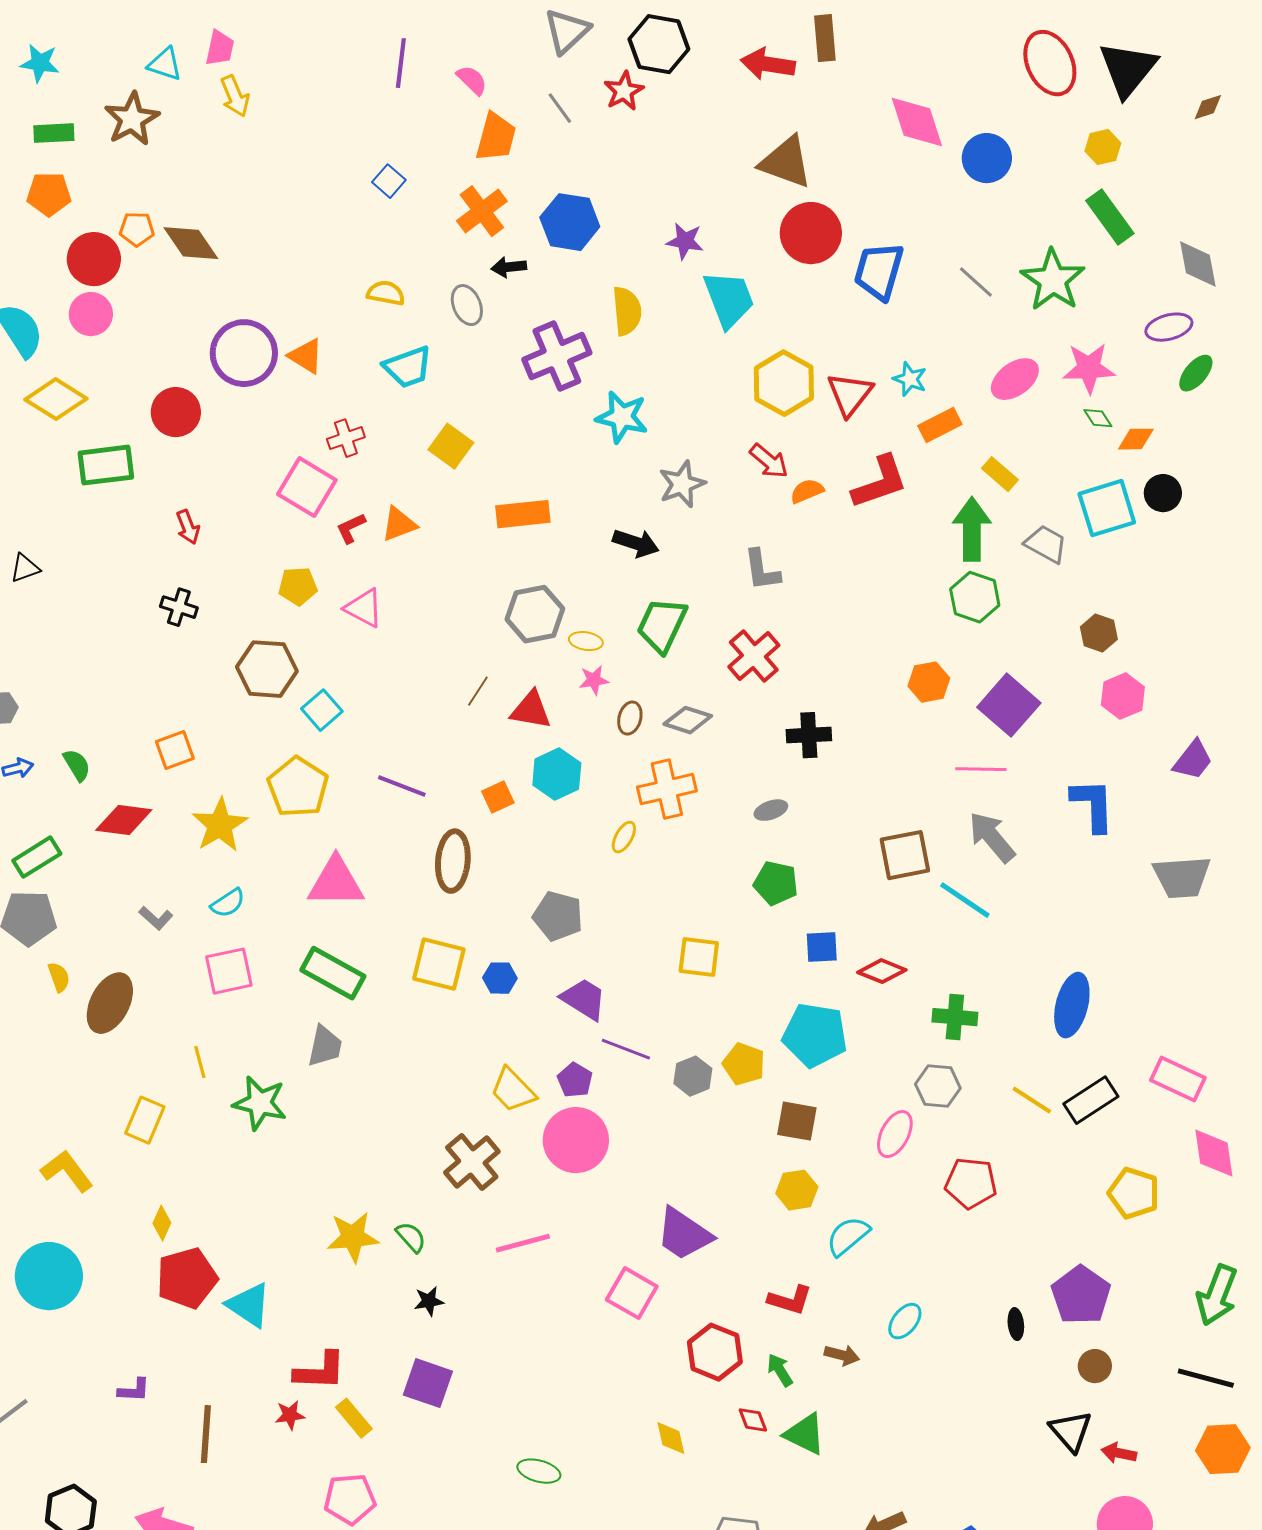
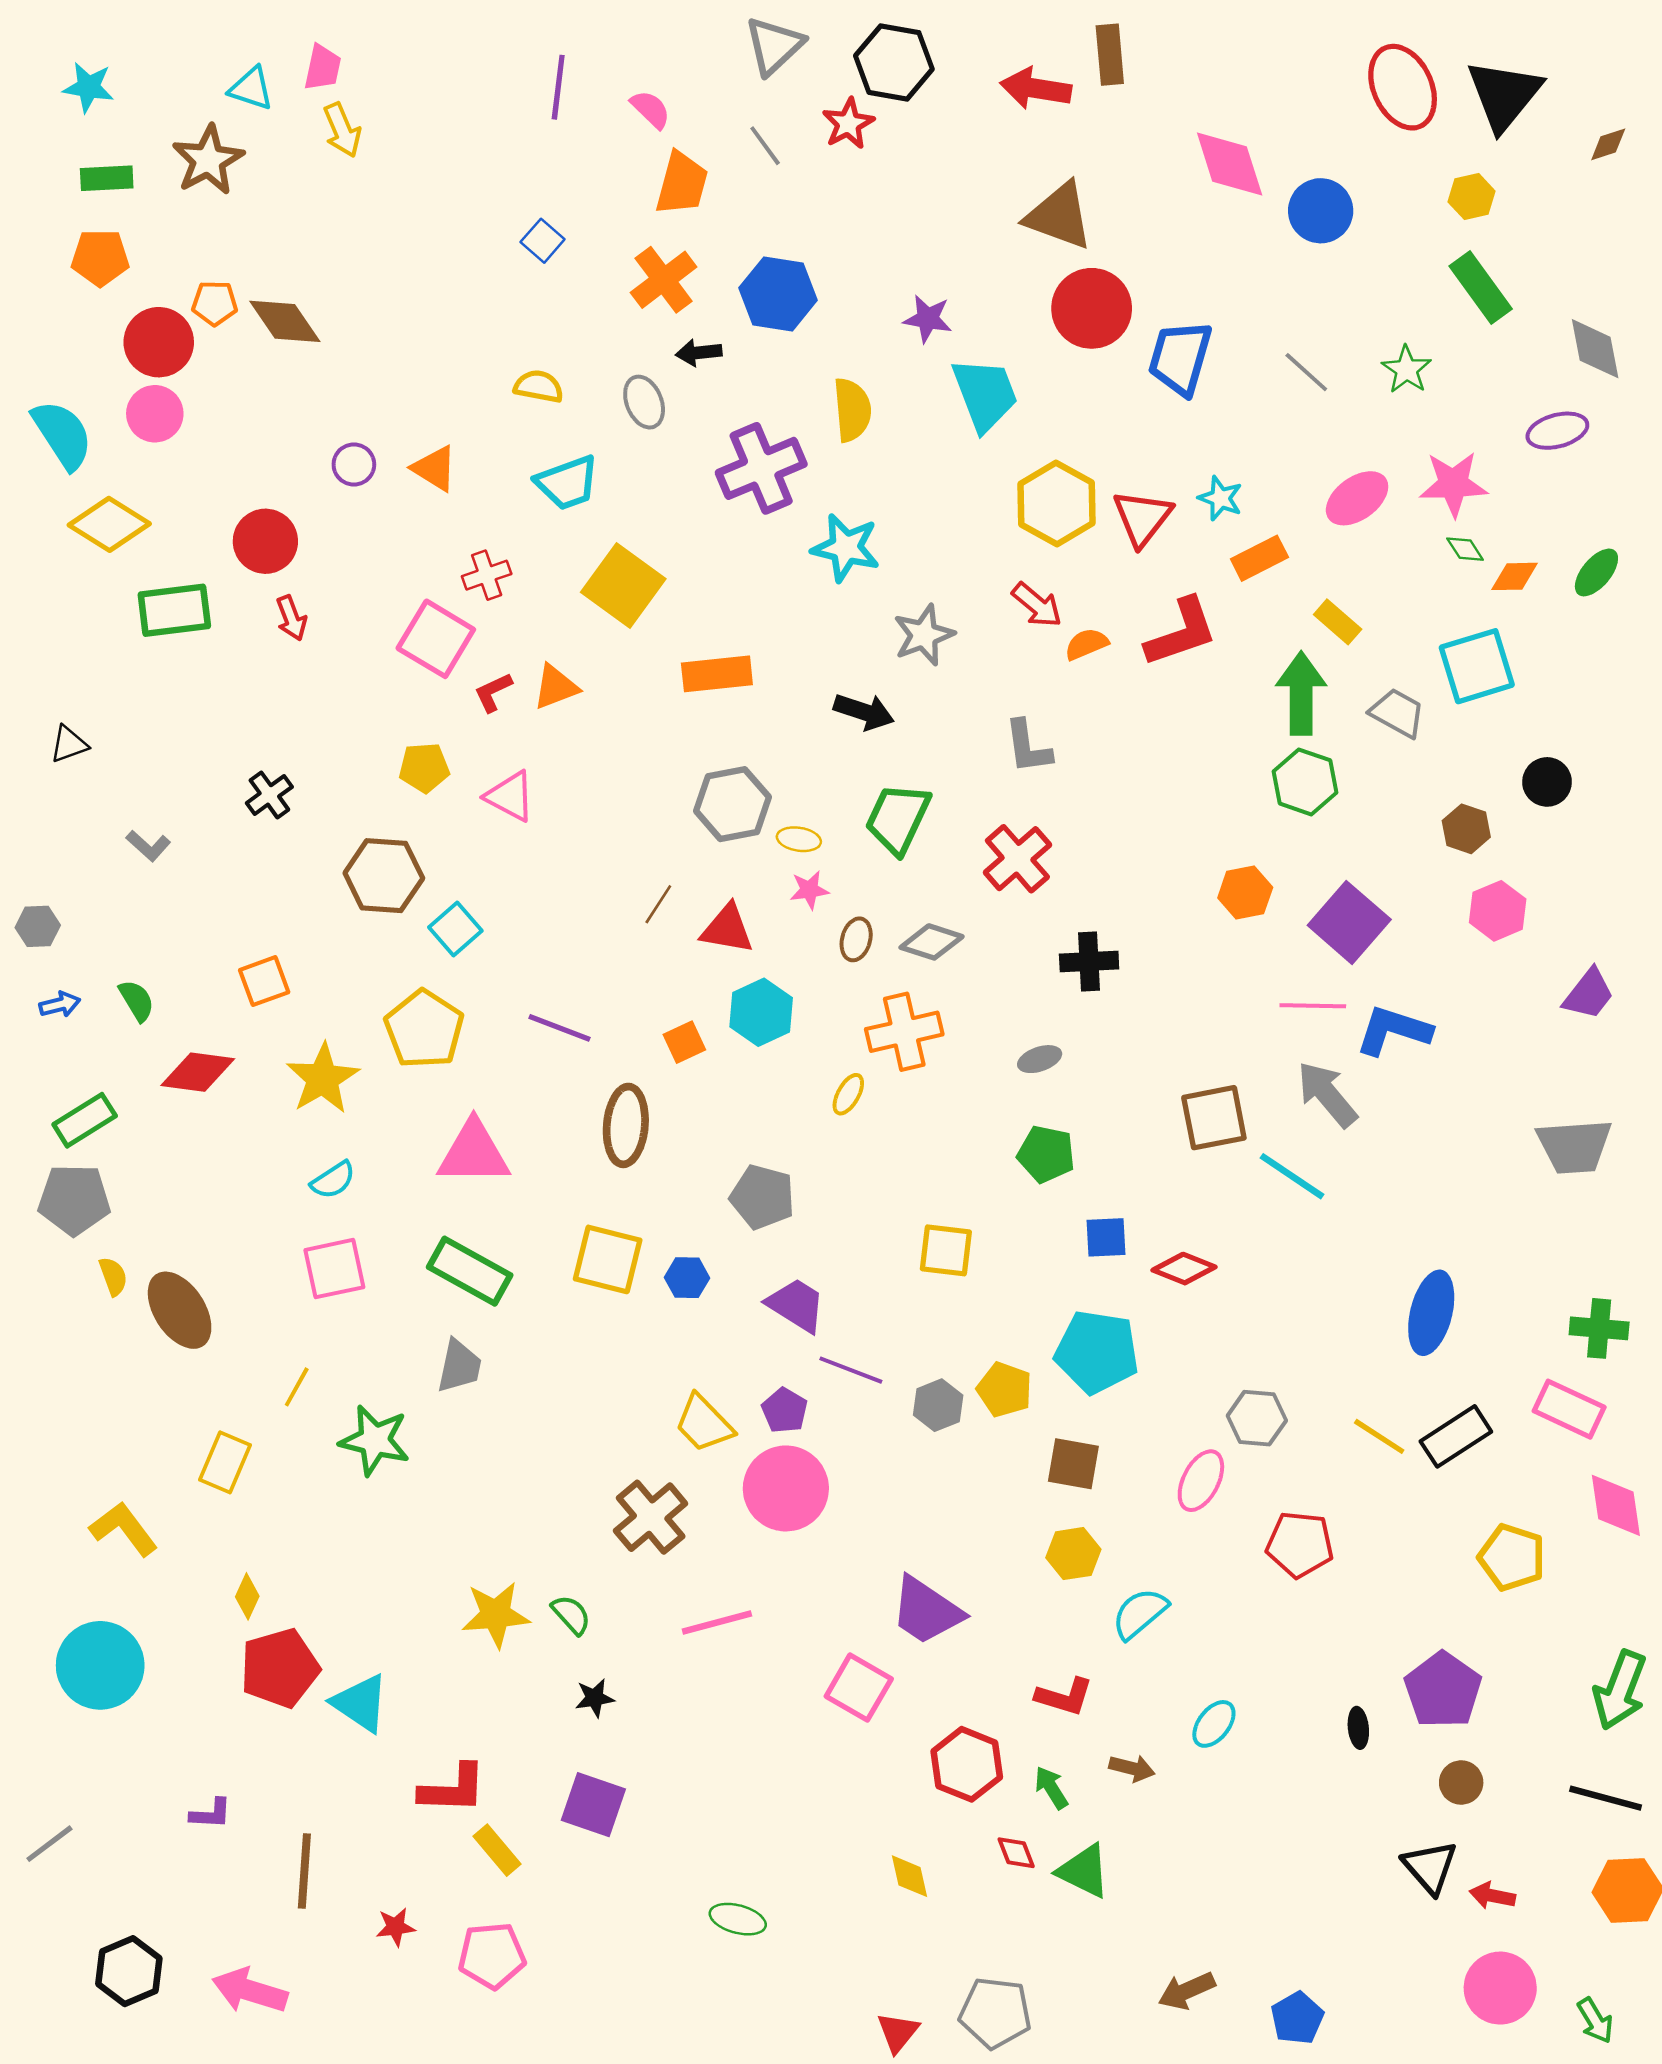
green star: (1053, 280) -> (1406, 370), size x0.6
purple circle: (244, 353) -> (354, 464), size x0.5
green ellipse: (1196, 373) -> (1596, 572), moved
yellow square: (451, 446) -> (623, 585), size x1.4
black circle: (1163, 493) -> (1547, 782), moved
red arrow: (188, 527) -> (291, 618), moved
black cross: (179, 607) -> (269, 795), turned 36
blue L-shape: (1093, 805) -> (1393, 1030), moved, turned -70
gray L-shape: (156, 918) -> (148, 846), moved
brown ellipse: (110, 1003) -> (180, 1310), turned -60
green cross: (955, 1017) -> (1599, 1328), moved
yellow line: (200, 1062) -> (297, 1387), turned 44
red star: (290, 1415) -> (396, 1927), moved

